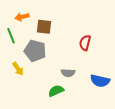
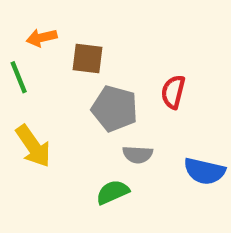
gray pentagon: (35, 51) -> (115, 109), moved
yellow arrow: (18, 69) -> (33, 146), size x1.5

